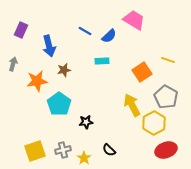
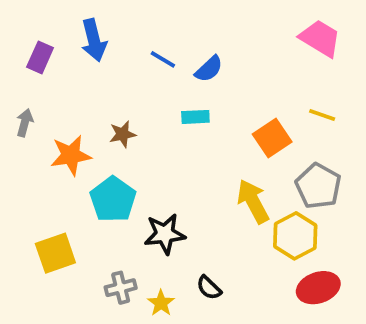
pink trapezoid: (134, 20) -> (320, 38), moved
blue arrow: (49, 46) -> (94, 40), moved
black star: (86, 122) -> (165, 234), size x1.5
yellow square: (35, 151) -> (55, 253), moved

